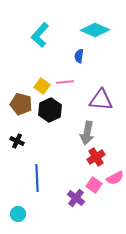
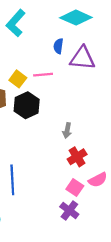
purple triangle: (101, 100) -> (82, 58), moved
gray arrow: (87, 133) -> (67, 130), size x0.6
purple cross: (76, 198) -> (69, 210), moved

